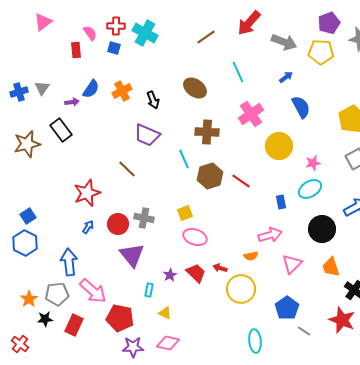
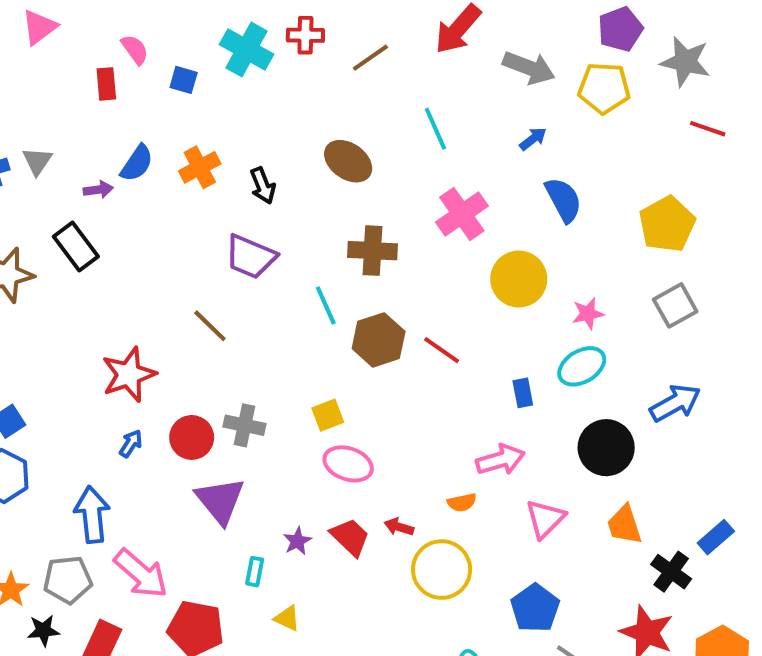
red cross: (116, 26) -> (305, 35), moved

